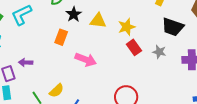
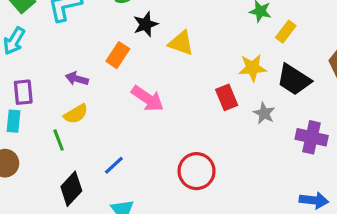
yellow star: (127, 27) -> (252, 68), moved
purple arrow: (26, 62) -> (77, 79), moved
yellow semicircle: (57, 91) -> (76, 114), moved

